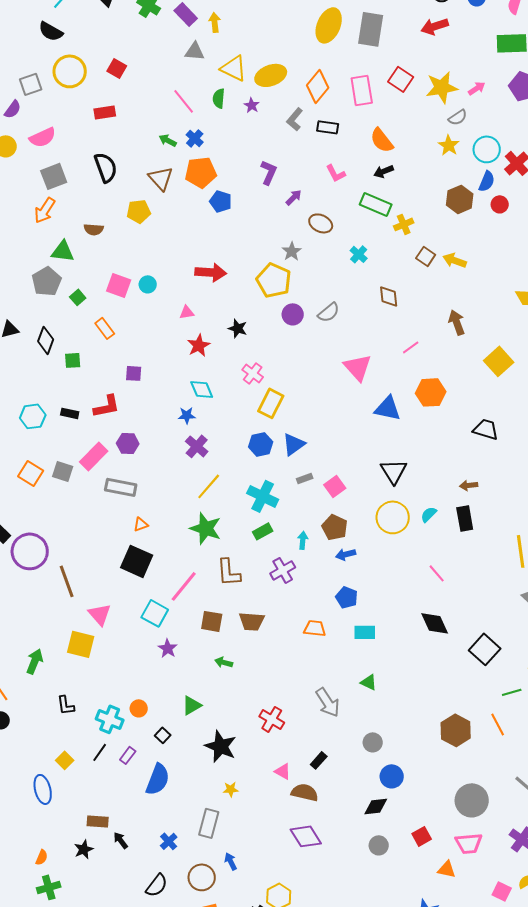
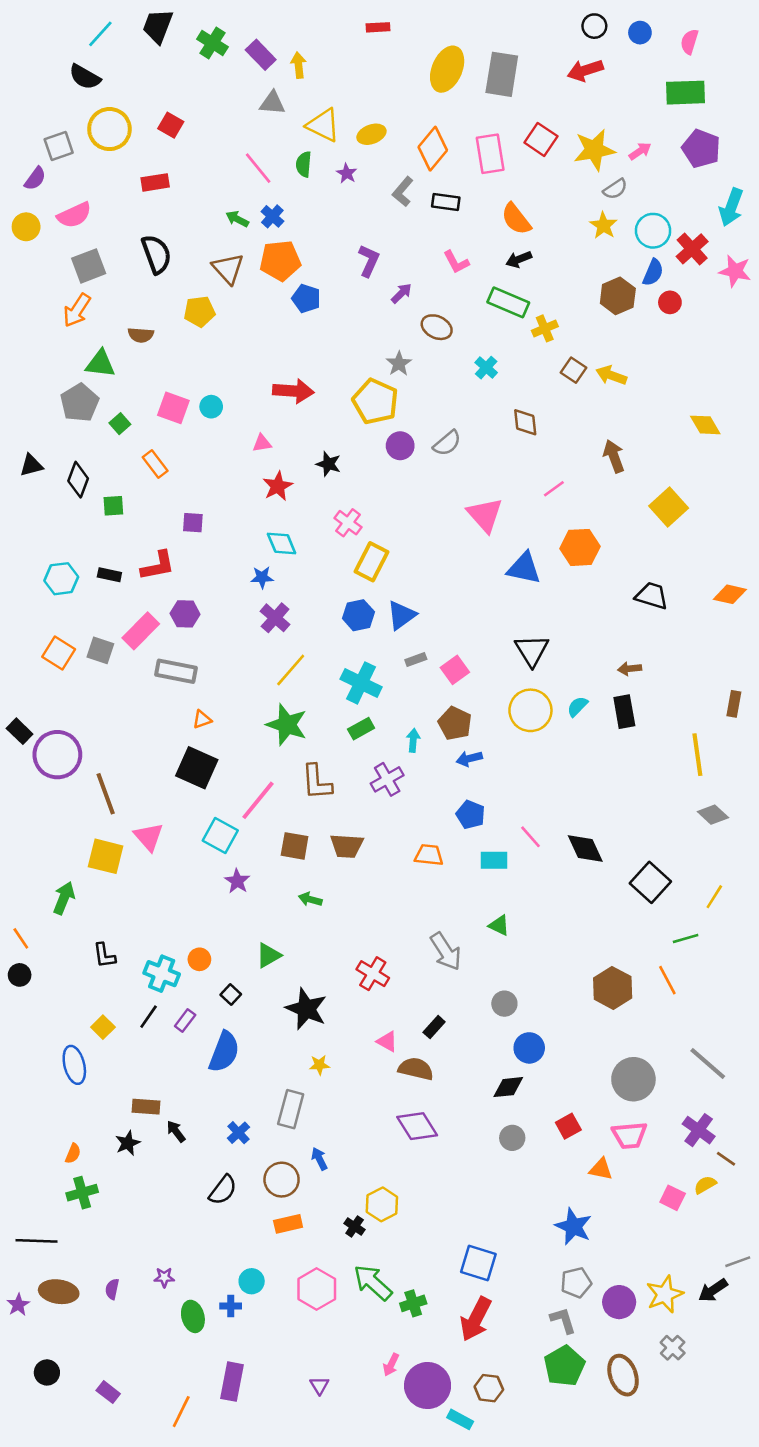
yellow ellipse: (271, 75) -> (371, 134), size x0.7
pink line: (437, 573) -> (530, 837), moved
yellow square: (81, 644) -> (106, 856), moved

